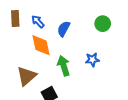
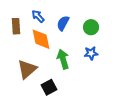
brown rectangle: (15, 19) -> (16, 26), moved
green circle: (103, 24) -> (91, 27), moved

